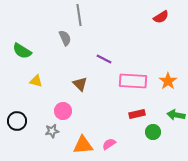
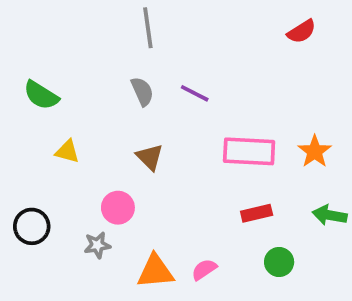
gray semicircle: (65, 38) -> (142, 91), moved
purple line: (104, 59) -> (195, 93), moved
green circle: (153, 132) -> (279, 262), moved

